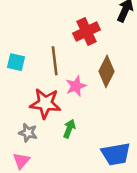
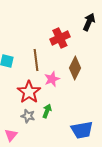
red star: (45, 103) -> (29, 92), turned 30
gray star: (28, 133) -> (28, 116), moved

